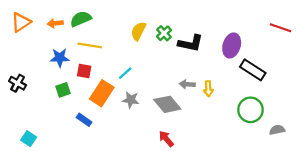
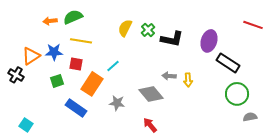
orange triangle: (21, 22) -> (31, 56), moved
gray star: (131, 100) -> (117, 103), moved
green circle: (251, 110) -> (237, 94), moved
blue rectangle: (84, 120) -> (76, 108), size x1.5

